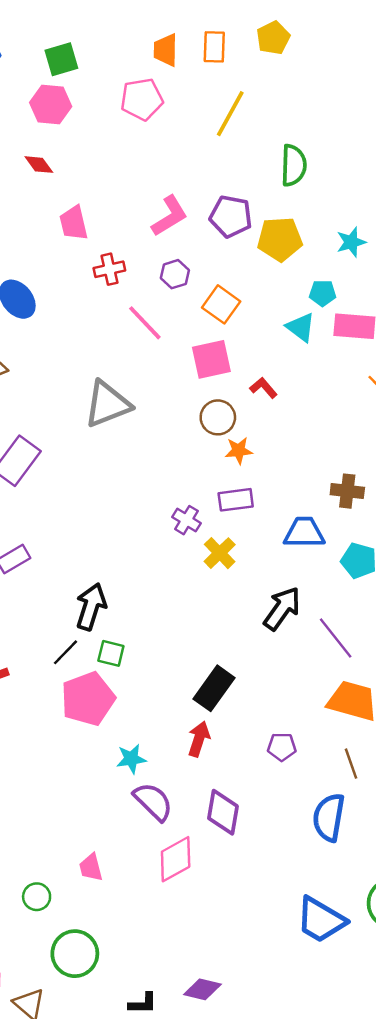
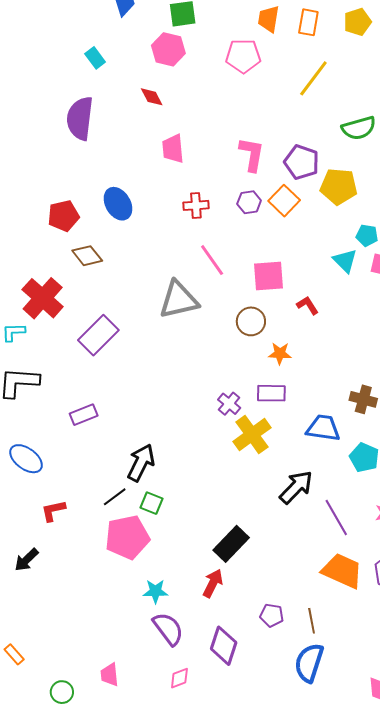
green semicircle: (294, 165) -> (359, 128), turned 64
pink L-shape: (170, 216) -> (252, 154), turned -57
red cross: (109, 269) -> (196, 205), moved
orange square: (221, 304) -> (284, 201), moved
pink line: (145, 323) -> (212, 260), moved
brown circle: (218, 417) -> (251, 321), moved
yellow cross: (220, 553) -> (252, 435), size x1.4
purple pentagon: (282, 747) -> (272, 615), moved
brown line: (351, 764) -> (312, 621), moved
pink diamond: (176, 859) -> (179, 678), size x0.6

